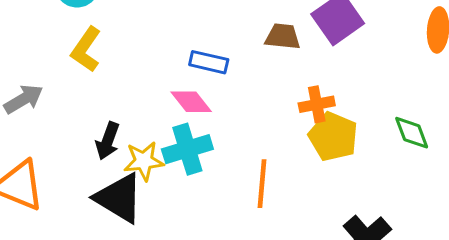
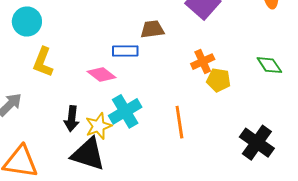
brown trapezoid: (283, 37) -> (152, 29), moved
pink diamond: (191, 102) -> (101, 74), moved
yellow pentagon: (333, 137) -> (219, 80), size x0.7

